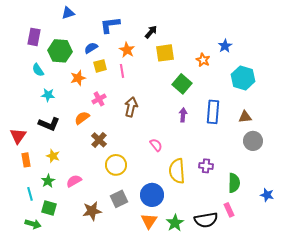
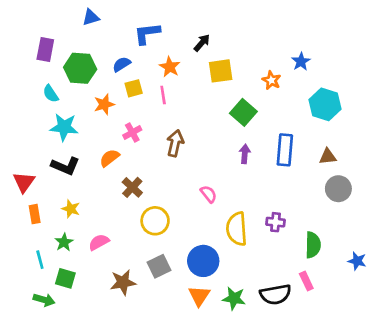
cyan star: (48, 95) -> (64, 127), size x1.5
green star: (175, 223) -> (234, 298), turned -30

